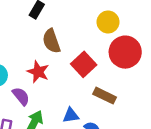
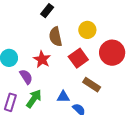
yellow circle: (108, 22) -> (87, 30), moved

